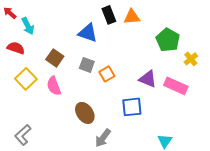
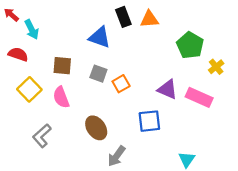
brown square: (55, 58) -> (62, 66), turned -30
gray L-shape: (23, 135) -> (42, 136), moved

